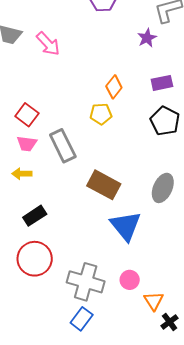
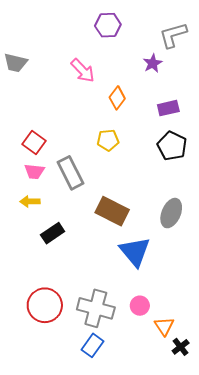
pink arrow: (48, 44) -> (83, 71), moved
orange diamond: (114, 87) -> (117, 98), moved
black rectangle: (35, 216) -> (53, 233), moved
red circle: (35, 259) -> (45, 305), moved

